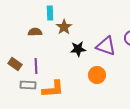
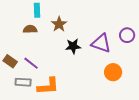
cyan rectangle: (50, 13) -> (37, 10), moved
purple line: (36, 66) -> (31, 63), turned -49
orange circle: (97, 75) -> (113, 72), moved

